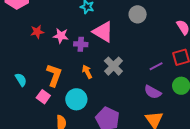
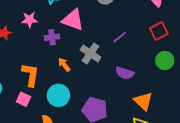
pink star: (61, 36) -> (29, 20), moved
purple line: (156, 66) -> (120, 37), moved
purple semicircle: (153, 92) -> (125, 73), moved

